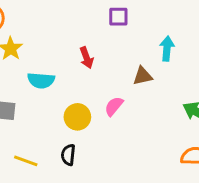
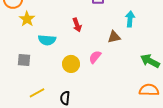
black semicircle: (68, 155) -> (65, 98), moved
yellow line: (26, 161) -> (37, 93), turned -49

